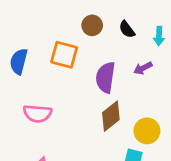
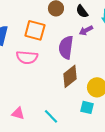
purple arrow: (143, 68) -> (86, 30), moved
pink semicircle: (37, 114) -> (27, 57), moved

